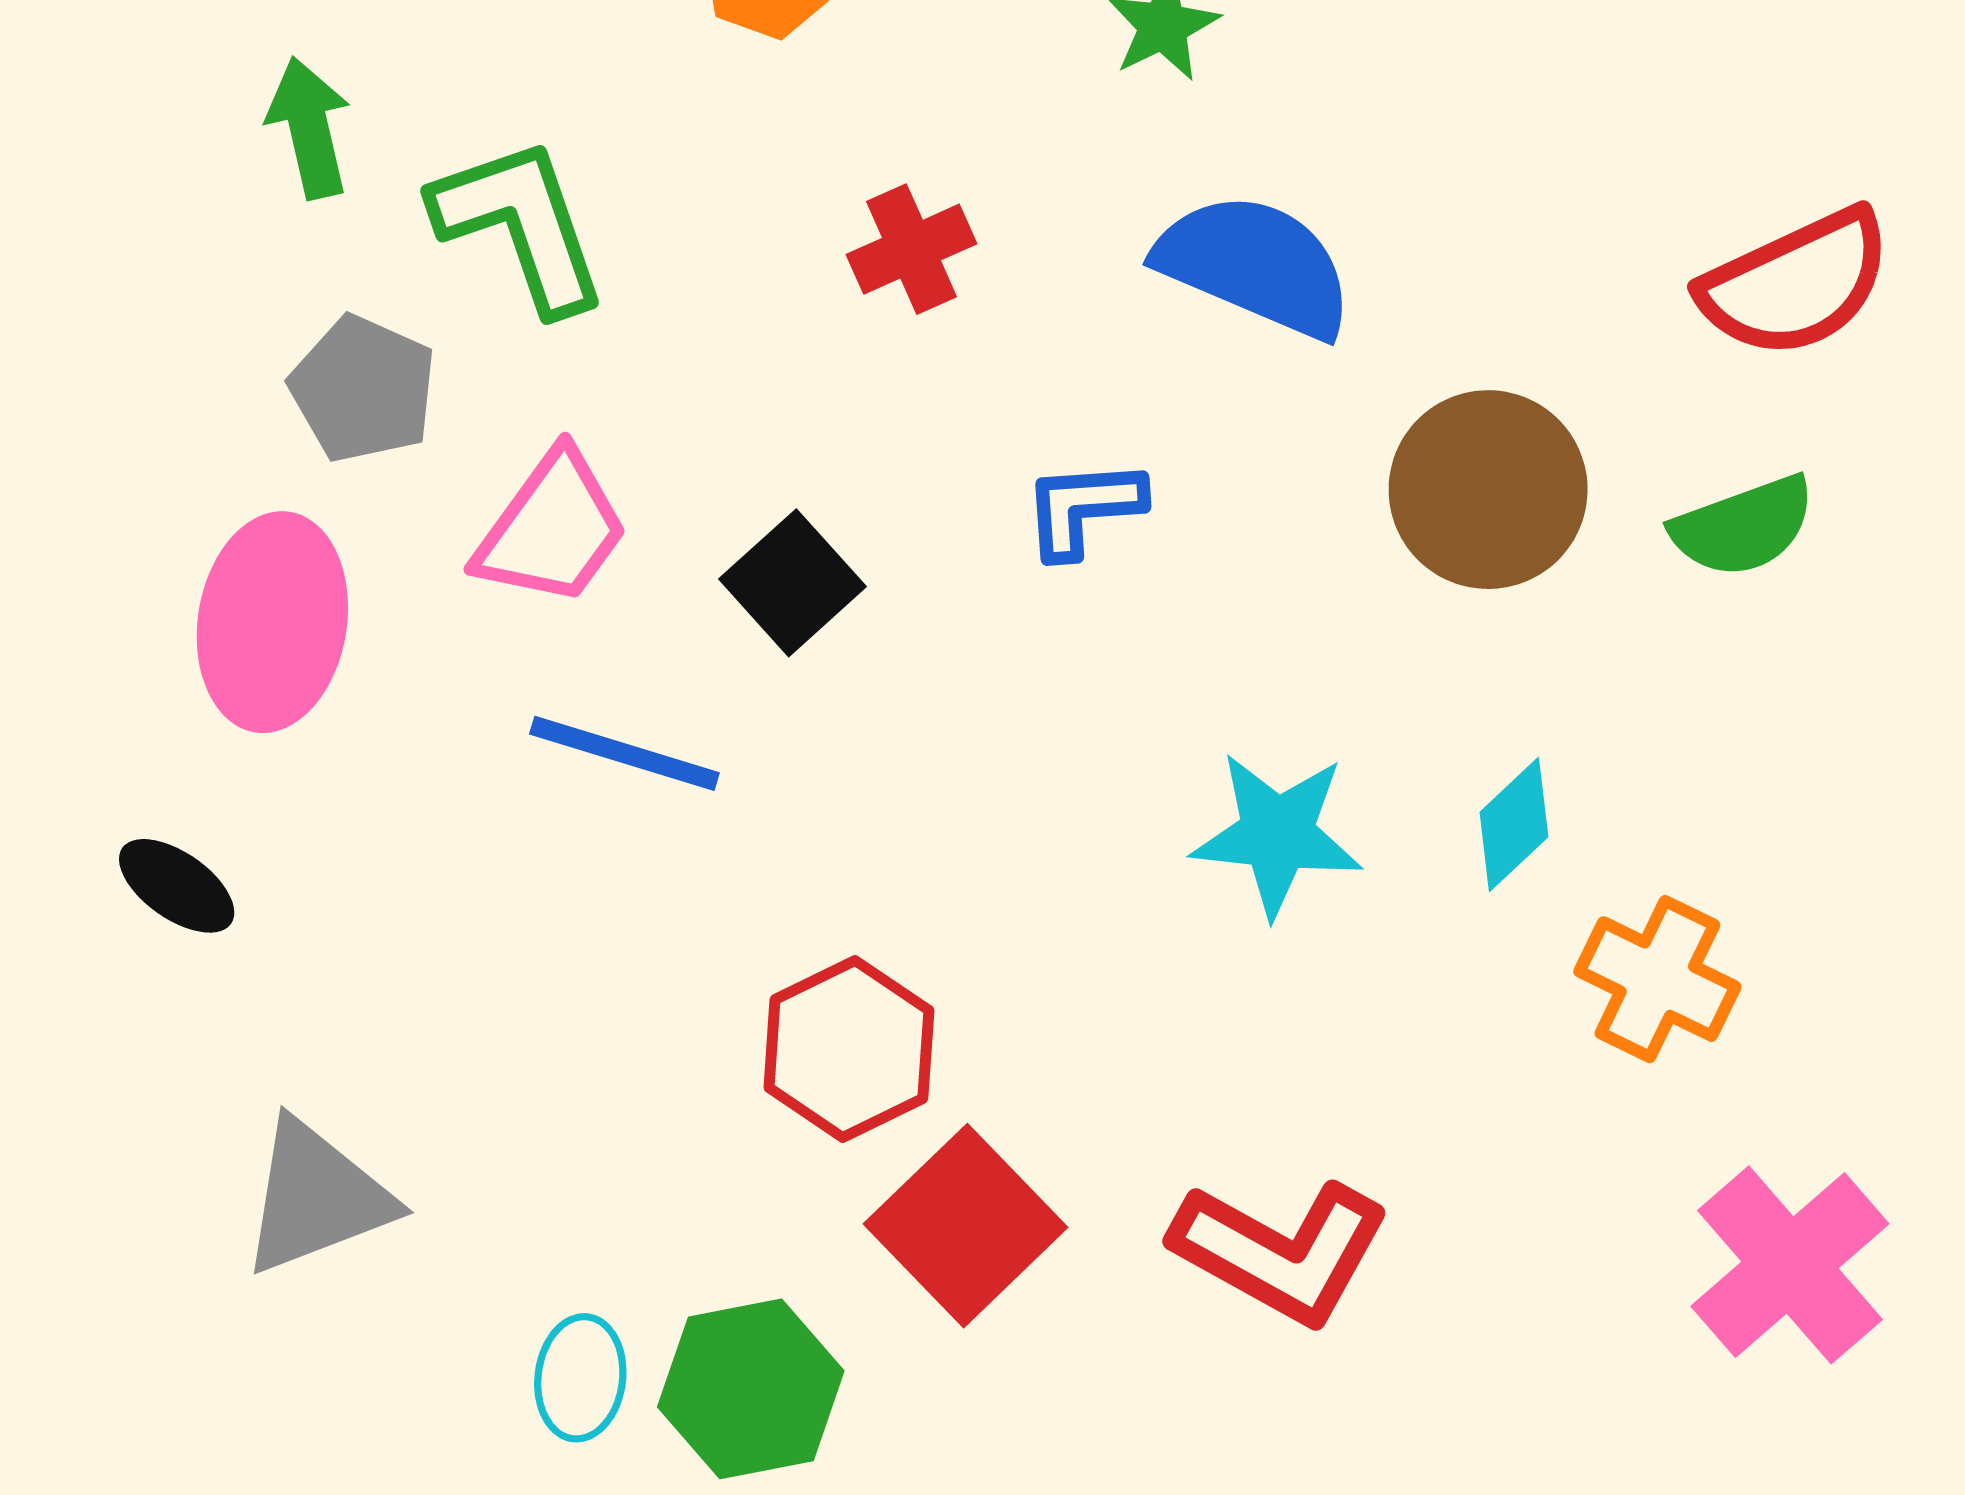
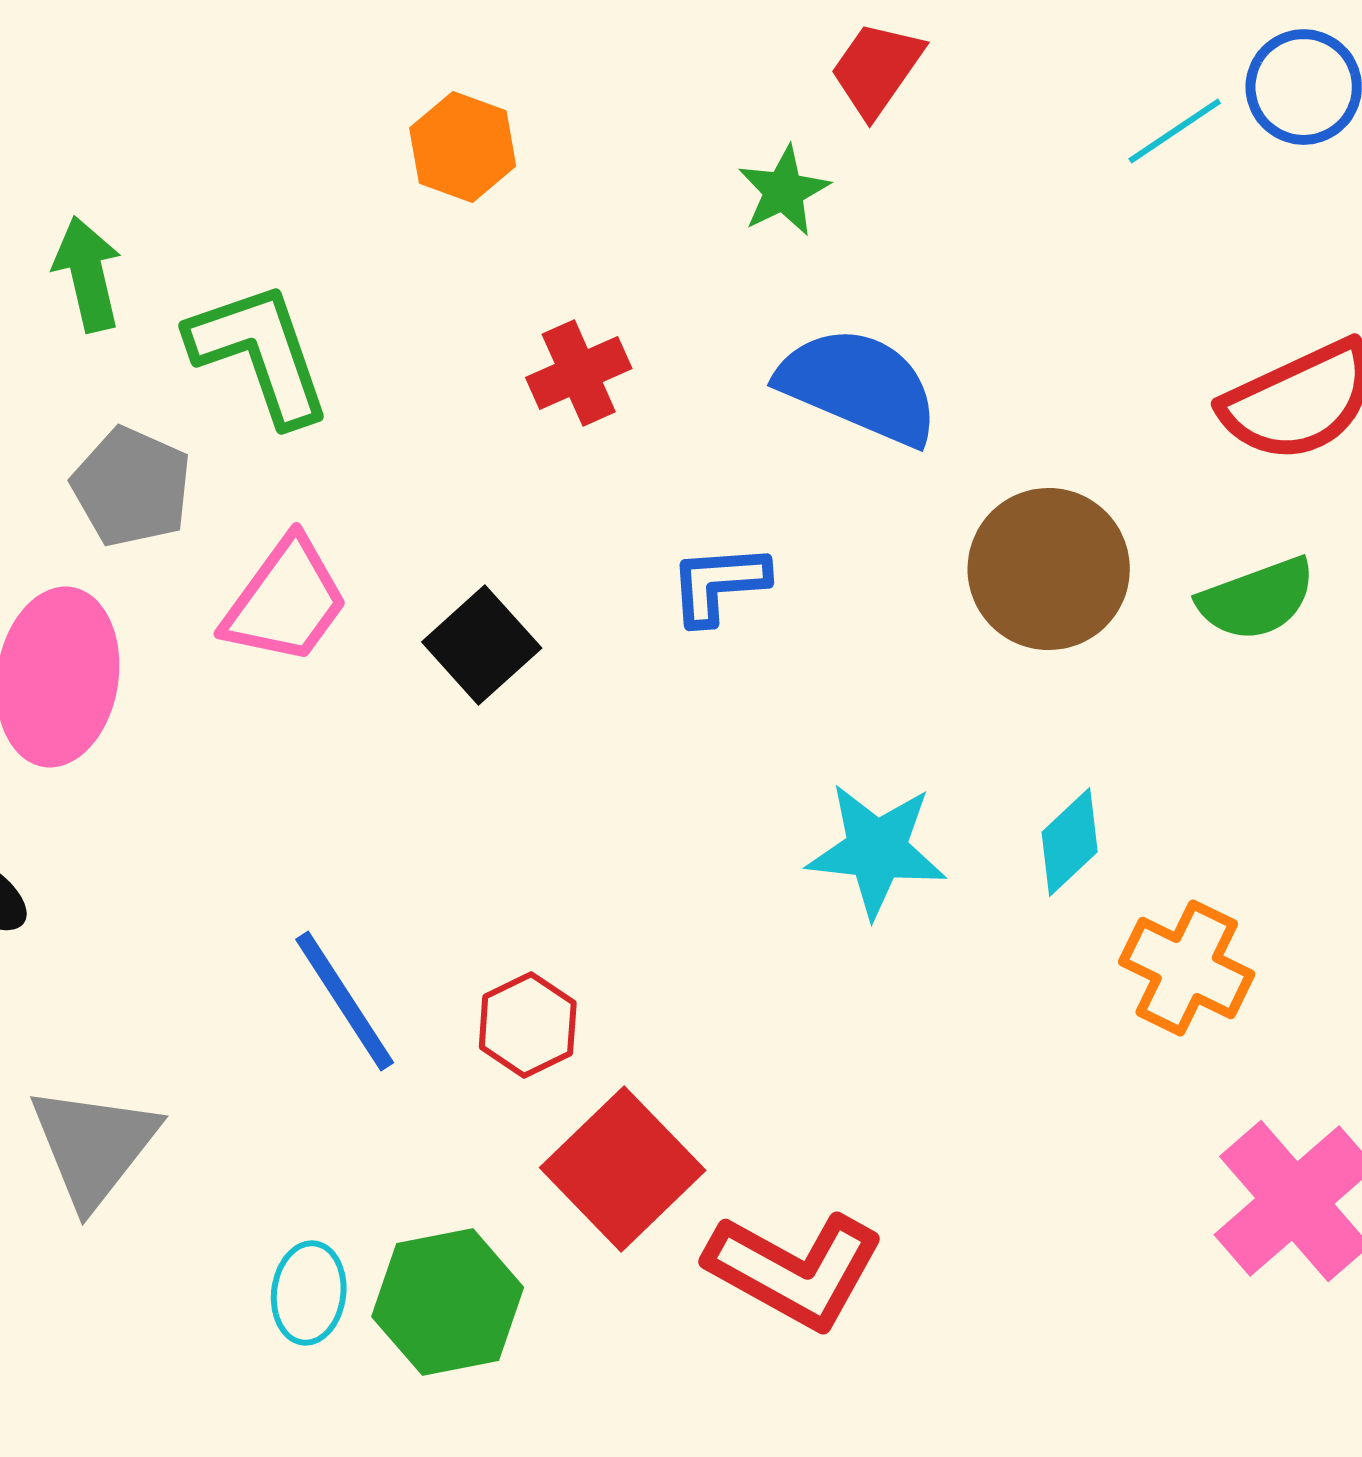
blue line: (624, 753) -> (345, 1001), moved, turned 40
red hexagon: (849, 1049) -> (528, 1025), size x0.7
gray triangle: (317, 1197) -> (94, 1146), turned -31
red L-shape: (1281, 1251) -> (795, 1270), moved

